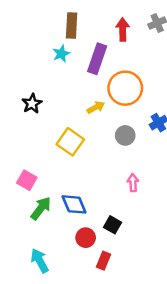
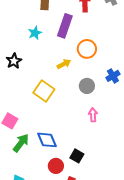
cyan star: (61, 54) -> (35, 33), moved
orange circle: (125, 88) -> (87, 49), size x0.7
pink arrow: (133, 183) -> (93, 115), moved

